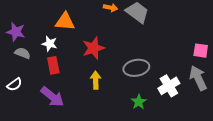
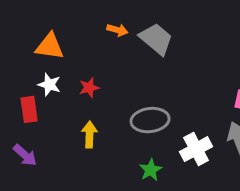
white star: (50, 44) -> (49, 85), moved
red star: (94, 48) -> (89, 88), size x0.6
purple arrow: (52, 97) -> (25, 155), size x0.7

